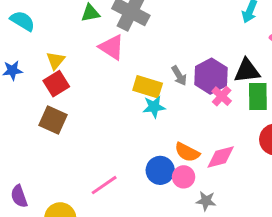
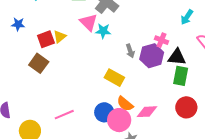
yellow triangle: (56, 61) -> (60, 37), moved
yellow rectangle: (148, 87) -> (114, 78), moved
pink cross: (222, 96) -> (162, 40), moved, turned -32
cyan star: (154, 107) -> (103, 31), moved
pink circle: (184, 177) -> (119, 120), size x1.5

